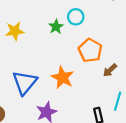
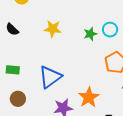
orange star: (62, 77) -> (89, 97), moved

